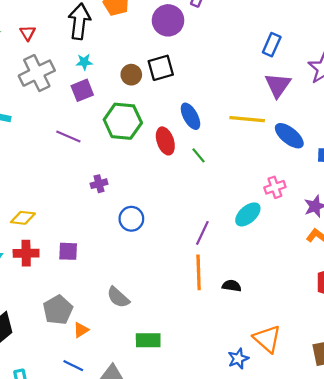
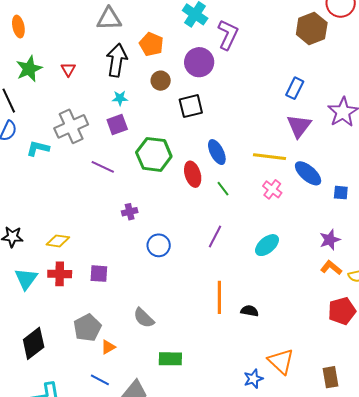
gray cross: (37, 73) -> (71, 126), moved
brown circle: (131, 75) -> (161, 81), moved
pink cross: (275, 187) -> (272, 189), moved, turned -36
purple line: (202, 233) -> (215, 236), moved

